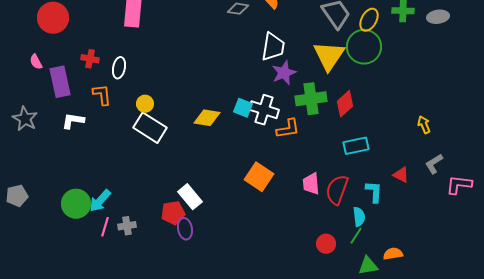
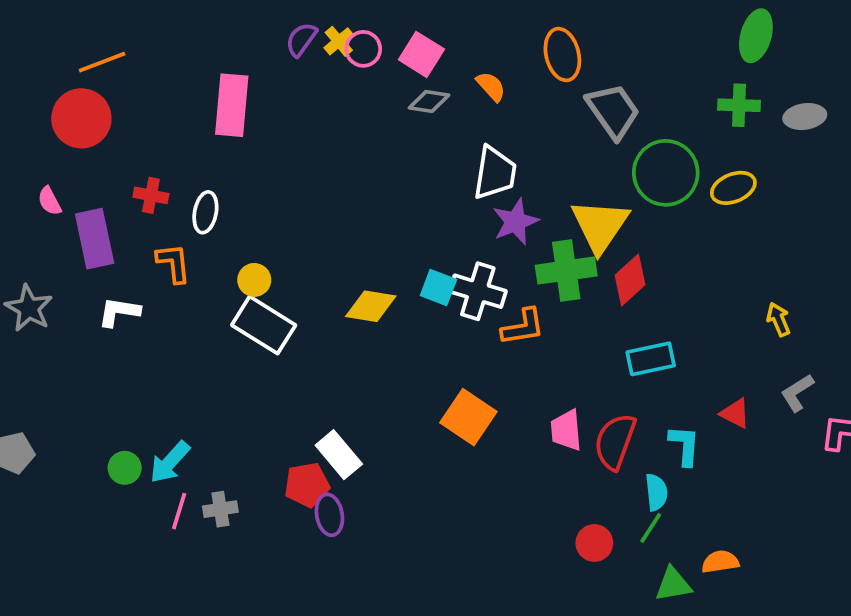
yellow ellipse: (369, 20) -> (733, 188), moved, turned 40
yellow triangle: (329, 56) -> (600, 225), moved
green circle: (76, 204) -> (125, 468), size x0.6

